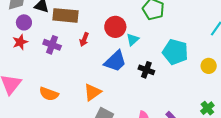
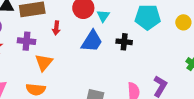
orange triangle: (93, 92) -> (44, 62), moved

